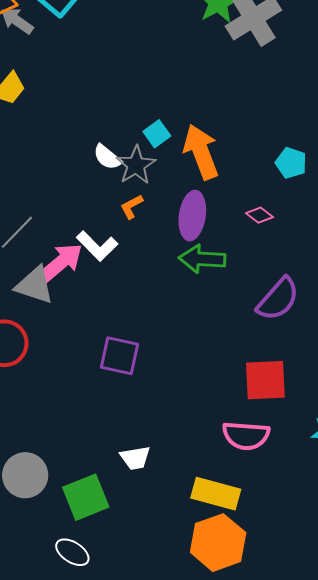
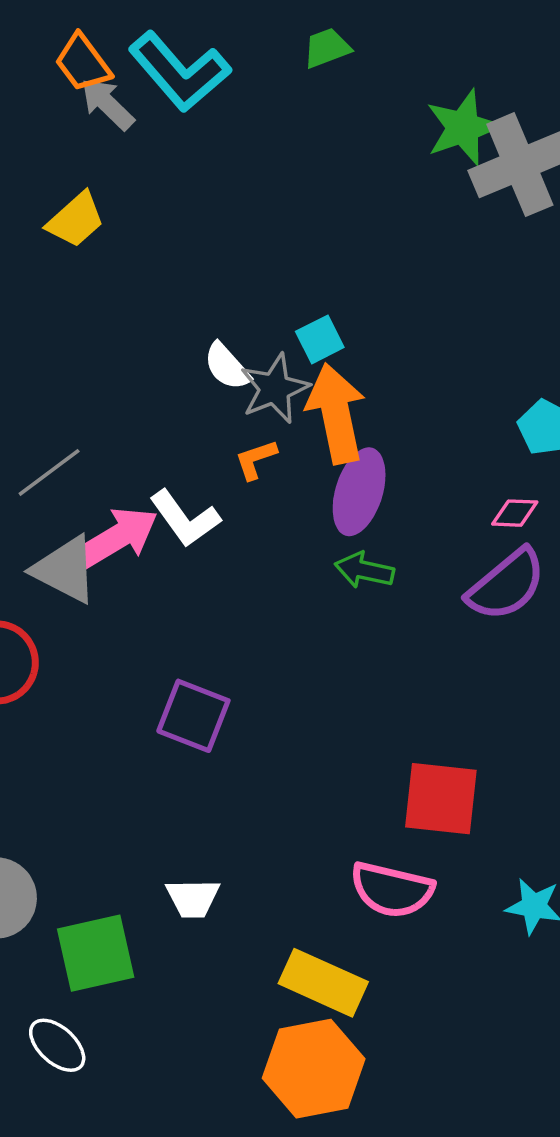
orange arrow: (201, 152) -> (336, 414), moved
pink diamond: (259, 215) -> (515, 513), moved, turned -44
green arrow: (202, 259) -> (364, 570), size x0.7
purple semicircle: (278, 299) -> (506, 585), moved

